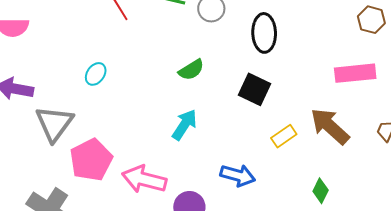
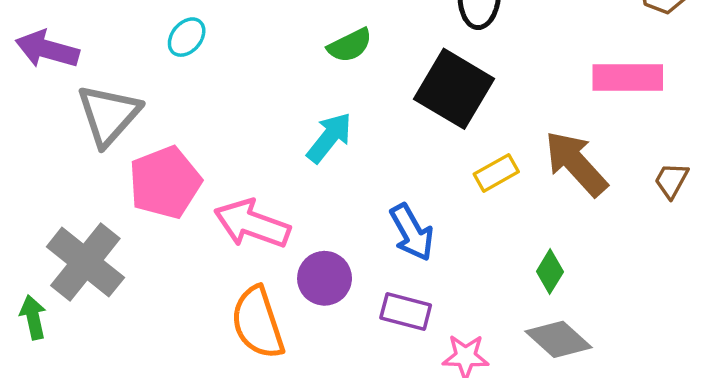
black square: (255, 89) -> (454, 89), size x1.4
blue arrow: (238, 175) -> (412, 232), turned 40

